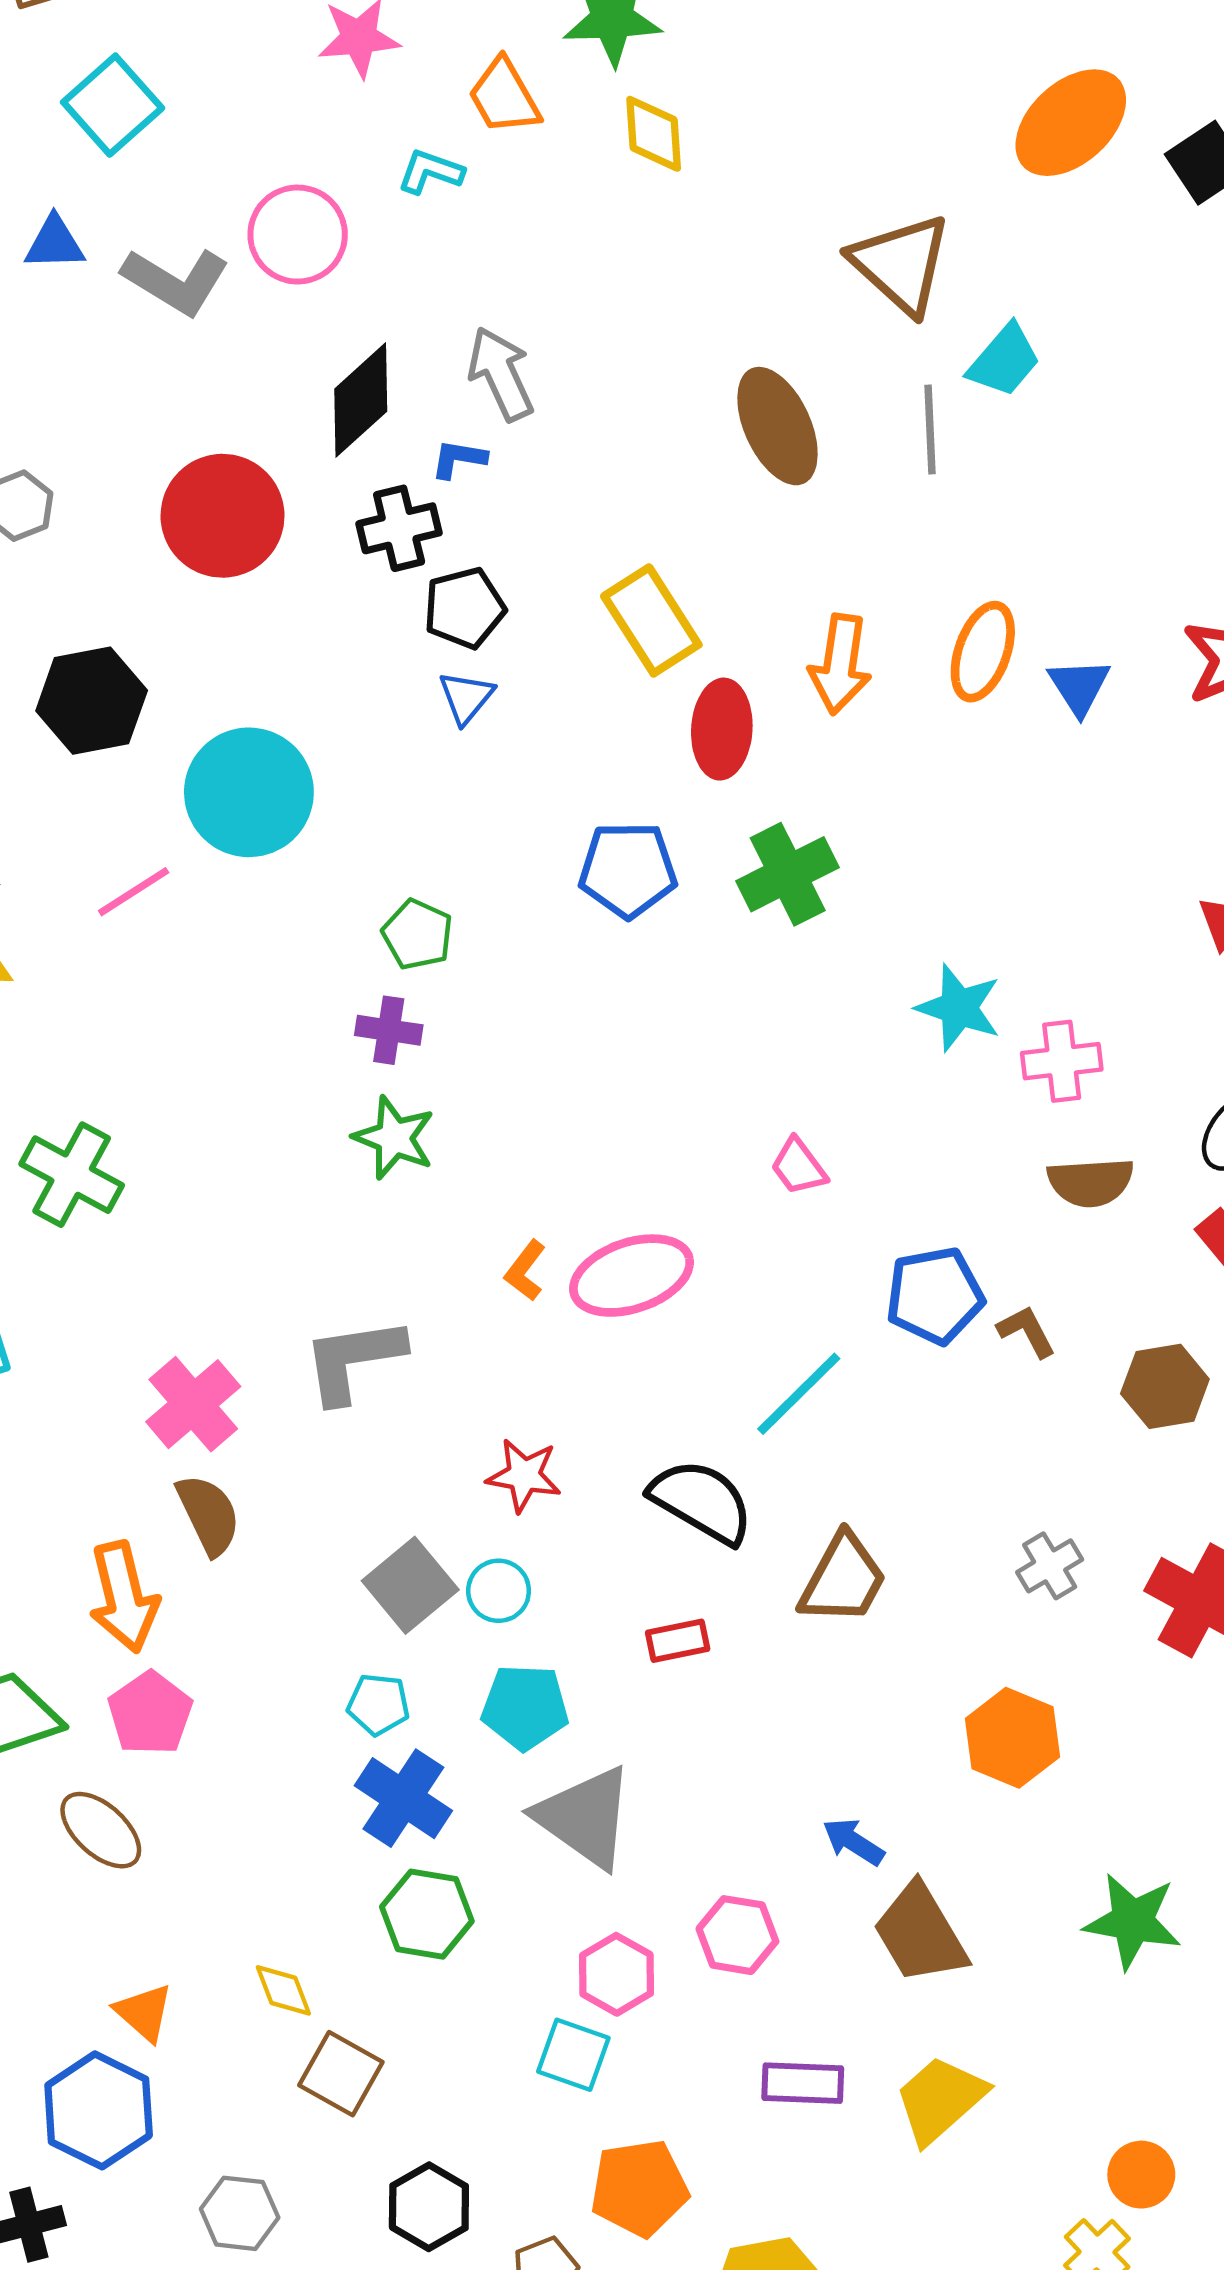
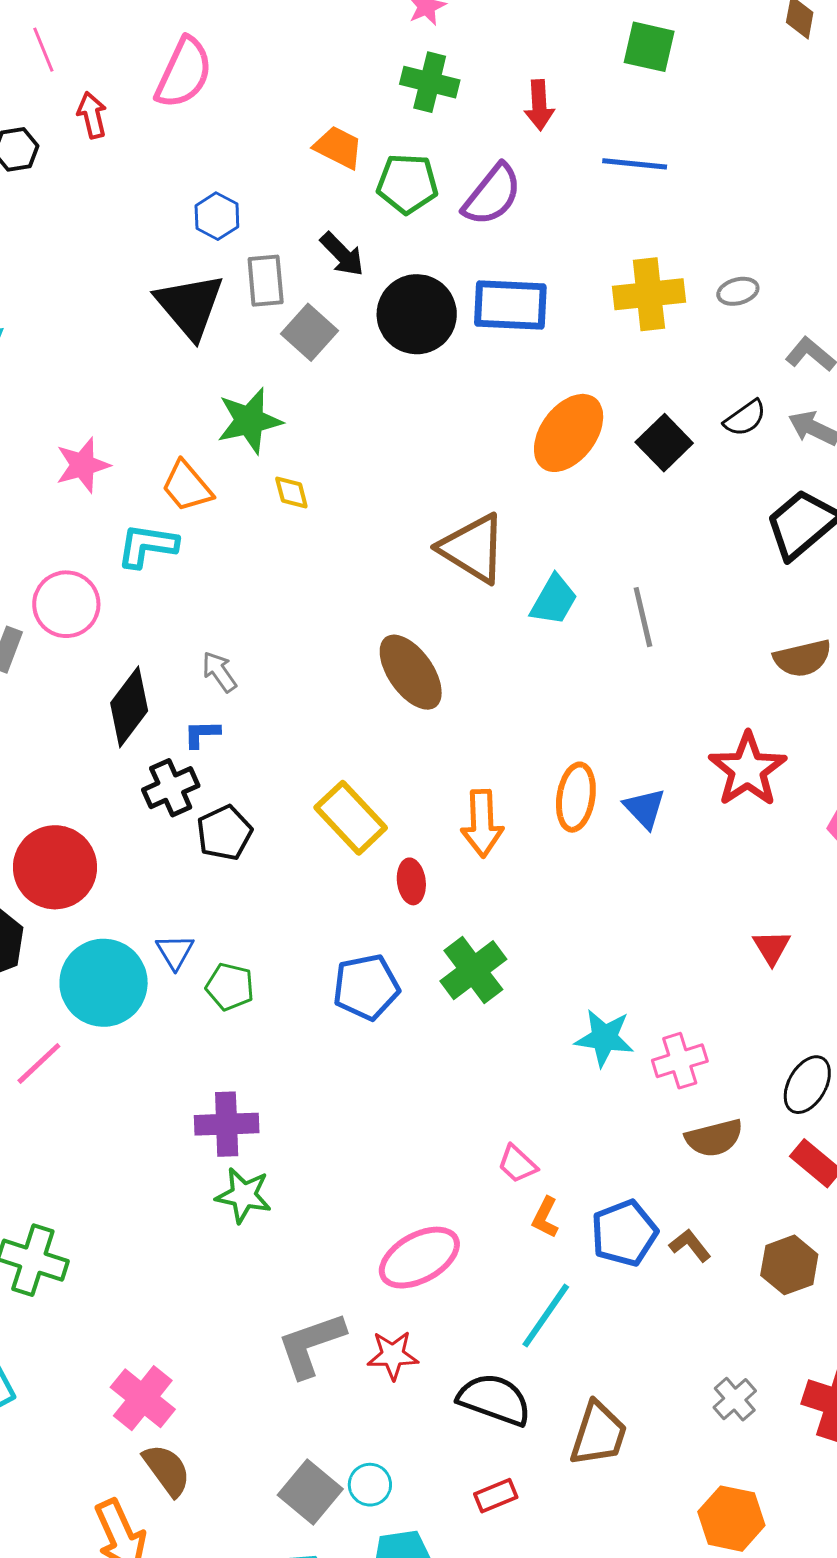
yellow diamond: (654, 134) -> (291, 492), size x0.7
cyan L-shape: (430, 172) -> (147, 546), size x1.4
gray arrow: (501, 374) -> (219, 672), size x0.7
gray line: (930, 429) -> (643, 617), moved
red circle: (223, 516) -> (55, 867), moved
blue triangle: (466, 697) -> (175, 952), moved
red ellipse: (722, 729) -> (411, 881), size x0.7
green pentagon: (418, 934) -> (230, 987), moved
purple cross: (389, 1030) -> (227, 1124), size x1.4
orange L-shape: (525, 1271) -> (545, 1217), moved
gray L-shape: (353, 1360) -> (311, 1345), moved
red star: (524, 1475) -> (393, 1355), moved

